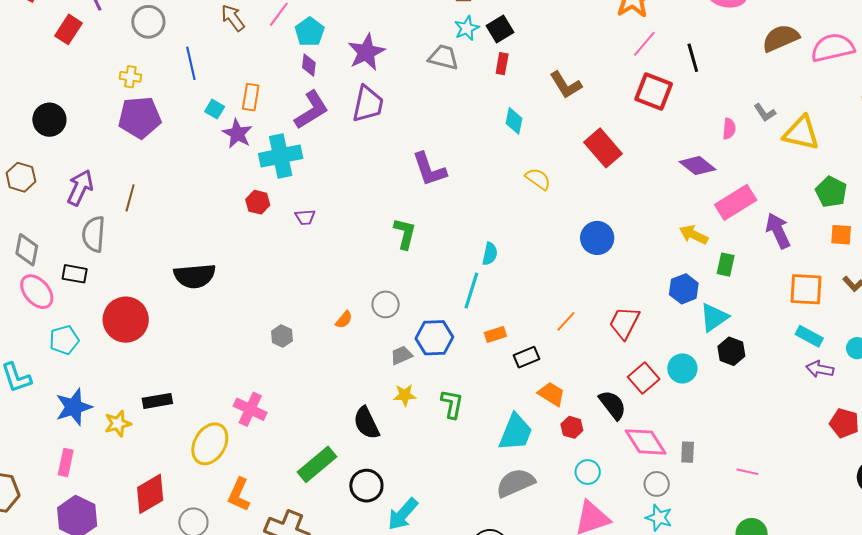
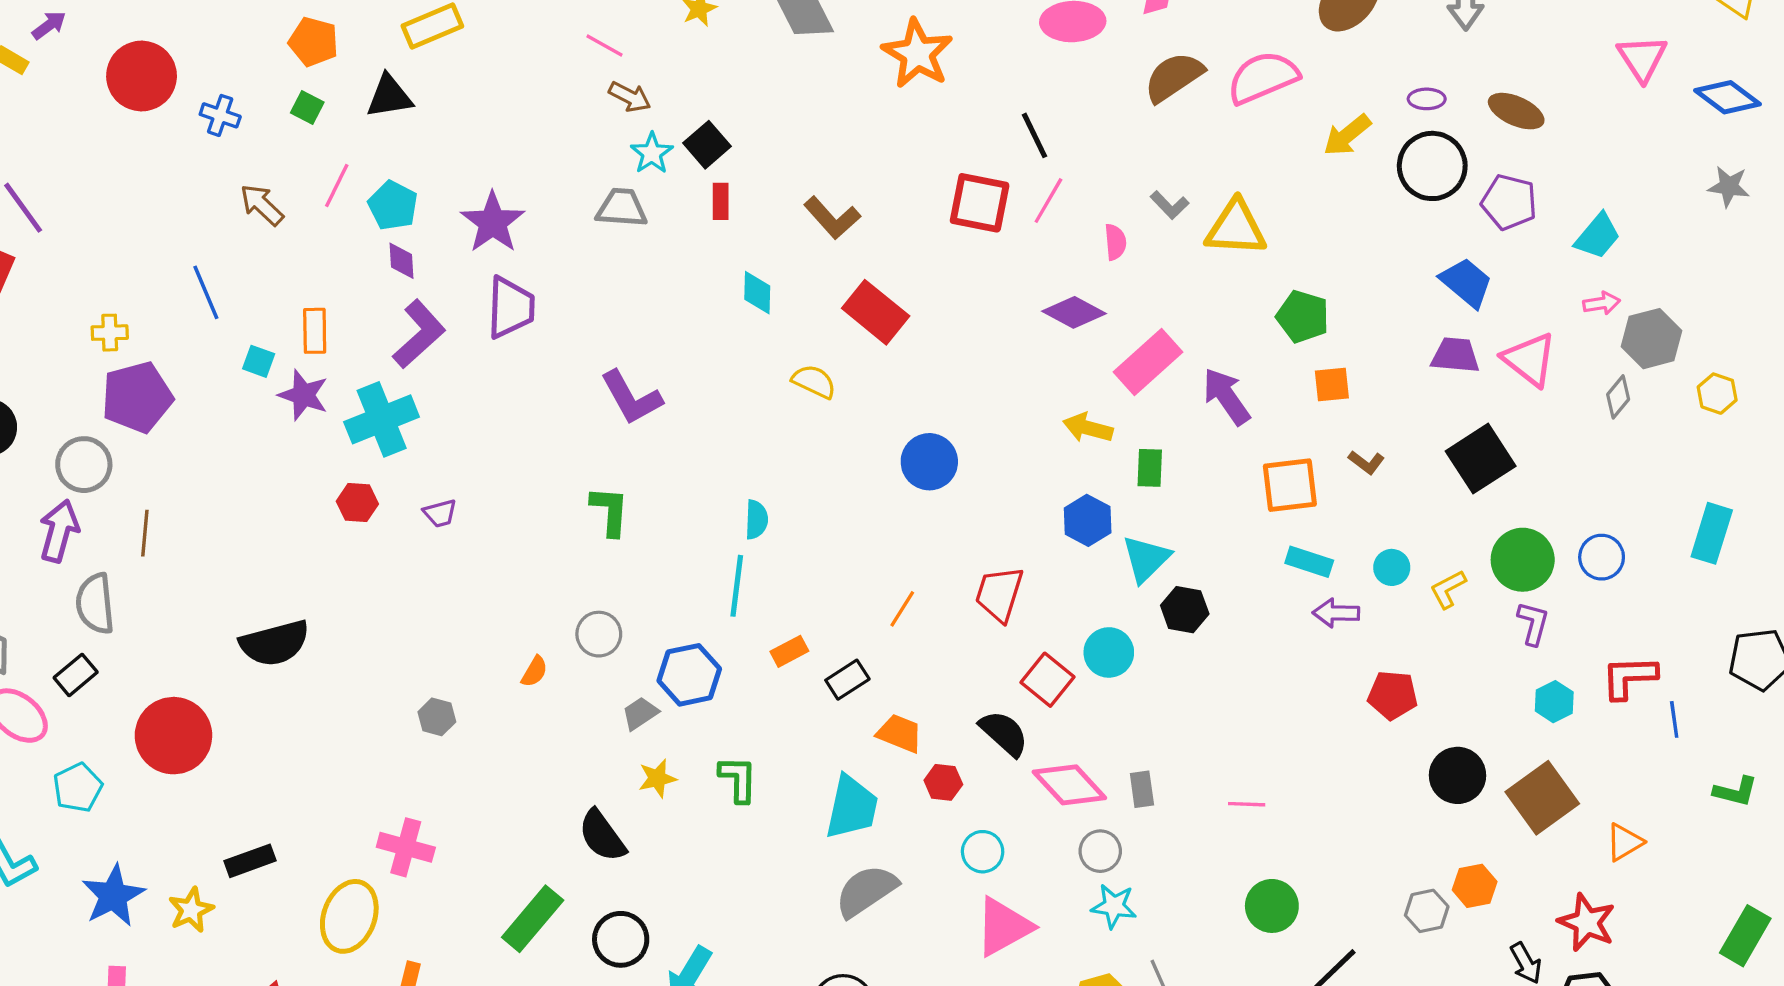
gray circle: (148, 22) -> (84, 465), moved
pink line: (644, 44) -> (1048, 201), moved
red rectangle: (603, 148) -> (876, 312), moved
black rectangle: (75, 274) -> (76, 675), turned -40

